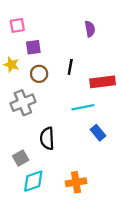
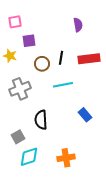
brown circle: (39, 74) -> (42, 64), moved
red rectangle: (103, 82) -> (89, 59), moved
cyan line: (83, 107) -> (63, 85), moved

